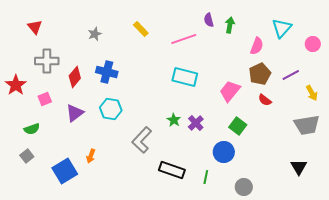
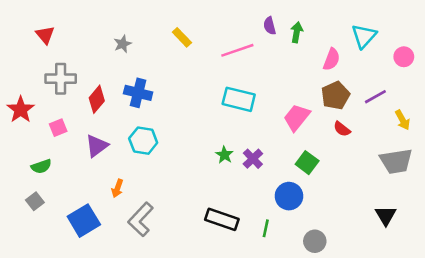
gray L-shape: (142, 140) -> (141, 219), moved
orange arrow: (91, 156) -> (117, 188), moved

